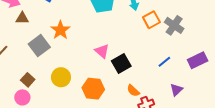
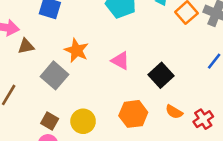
pink triangle: (102, 51) -> (120, 61), moved
yellow circle: (61, 77) -> (83, 121), moved
orange semicircle: (133, 91) -> (174, 112), moved

